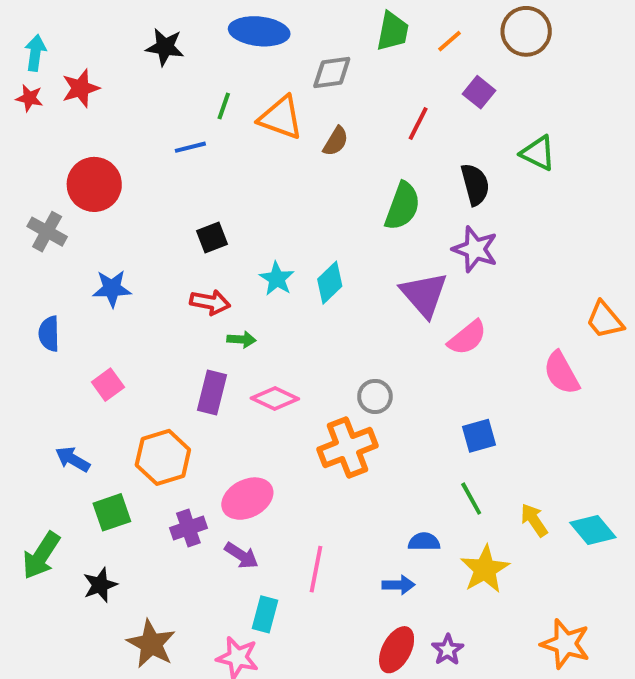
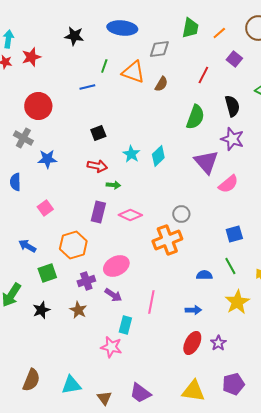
gray cross: (47, 232) -> (23, 138), moved
blue semicircle: (424, 542) -> (204, 275), moved
brown star: (151, 644) -> (78, 310), moved, size x0.7

